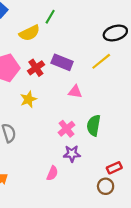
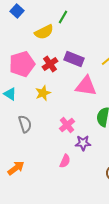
pink triangle: (75, 92) -> (86, 86), size x1.6
pink cross: (66, 129) -> (67, 125), moved

